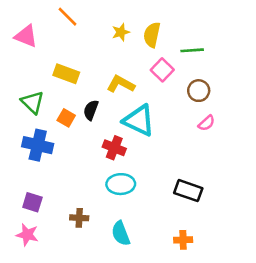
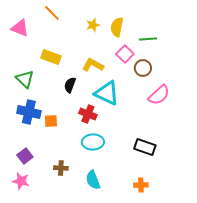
brown circle: (199, 91) -> (143, 68), moved
orange square: (66, 118) -> (51, 121), moved, turned -32
pink semicircle: (206, 123) -> (159, 95), size x1.6
purple square: (32, 202) -> (25, 156), turned 35

